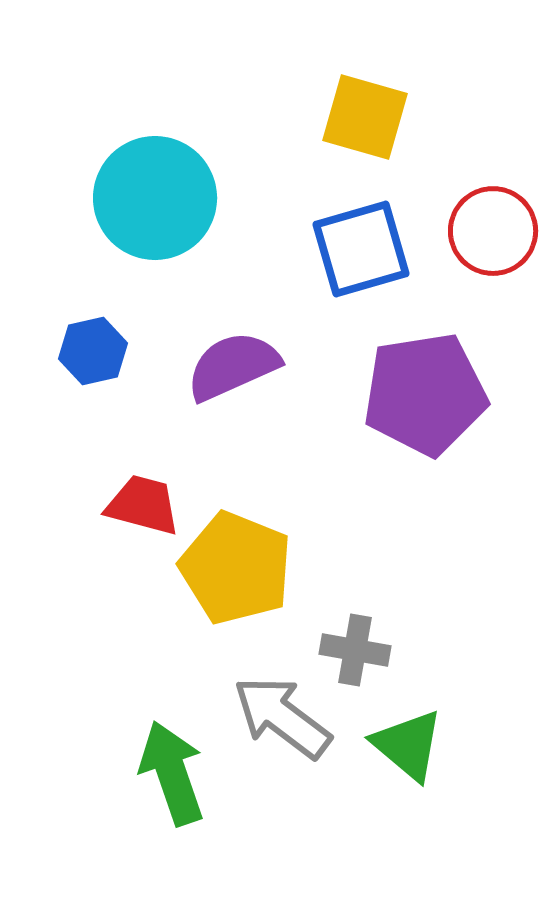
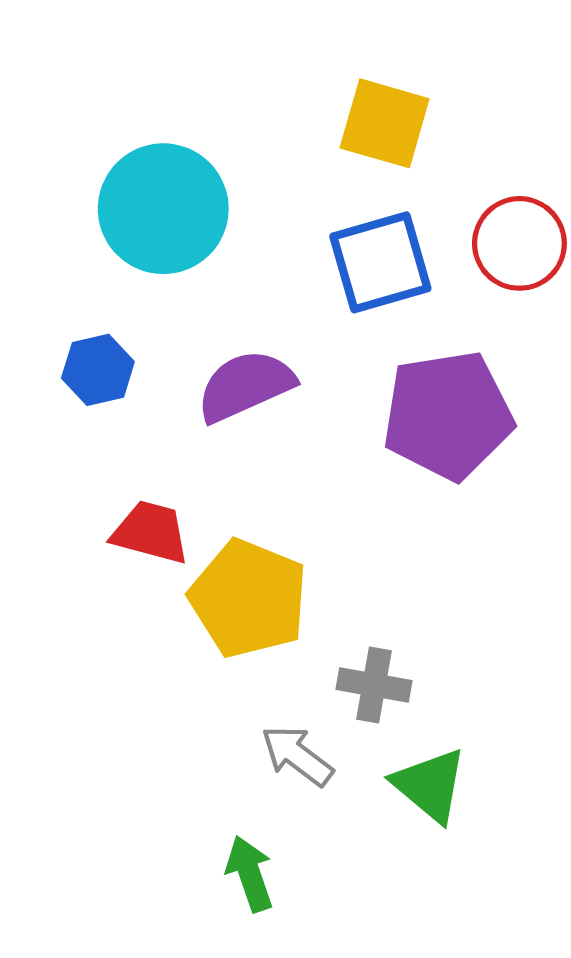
gray arrow: (282, 717) -> (297, 756), size x0.7
green arrow: (172, 773) -> (250, 874), moved, size x0.7

